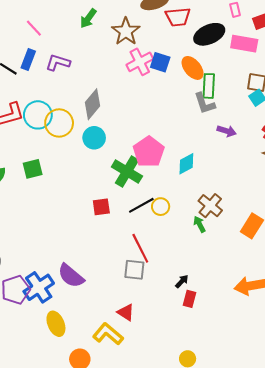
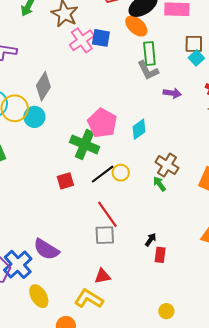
orange ellipse: (193, 68) -> (136, 26), moved
cyan circle: (94, 138) -> (34, 117), moved
red triangle: (126, 312) -> (102, 276), turned -36

